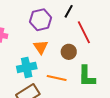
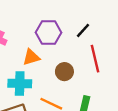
orange triangle: (41, 47) -> (31, 57), moved, turned 35
brown circle: (69, 52) -> (64, 72), moved

